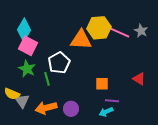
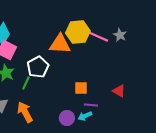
green line: (47, 79) -> (26, 83), turned 40
red triangle: (139, 79) -> (119, 91), moved
orange arrow: (46, 108) -> (25, 112), turned 75
purple circle: (71, 109) -> (67, 118), moved

